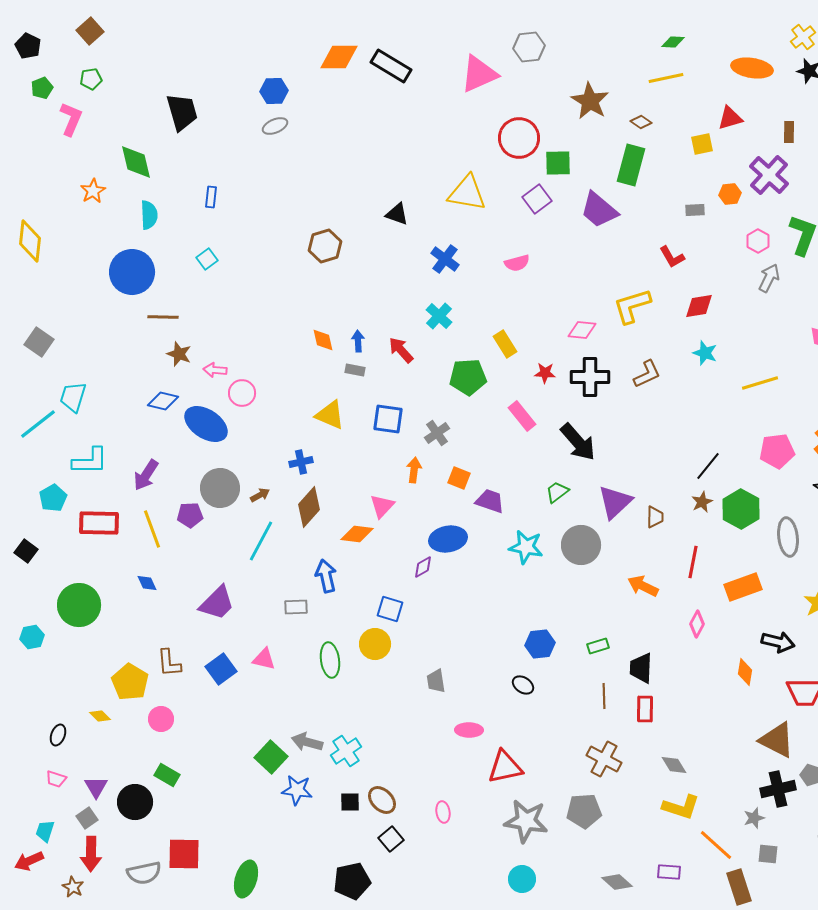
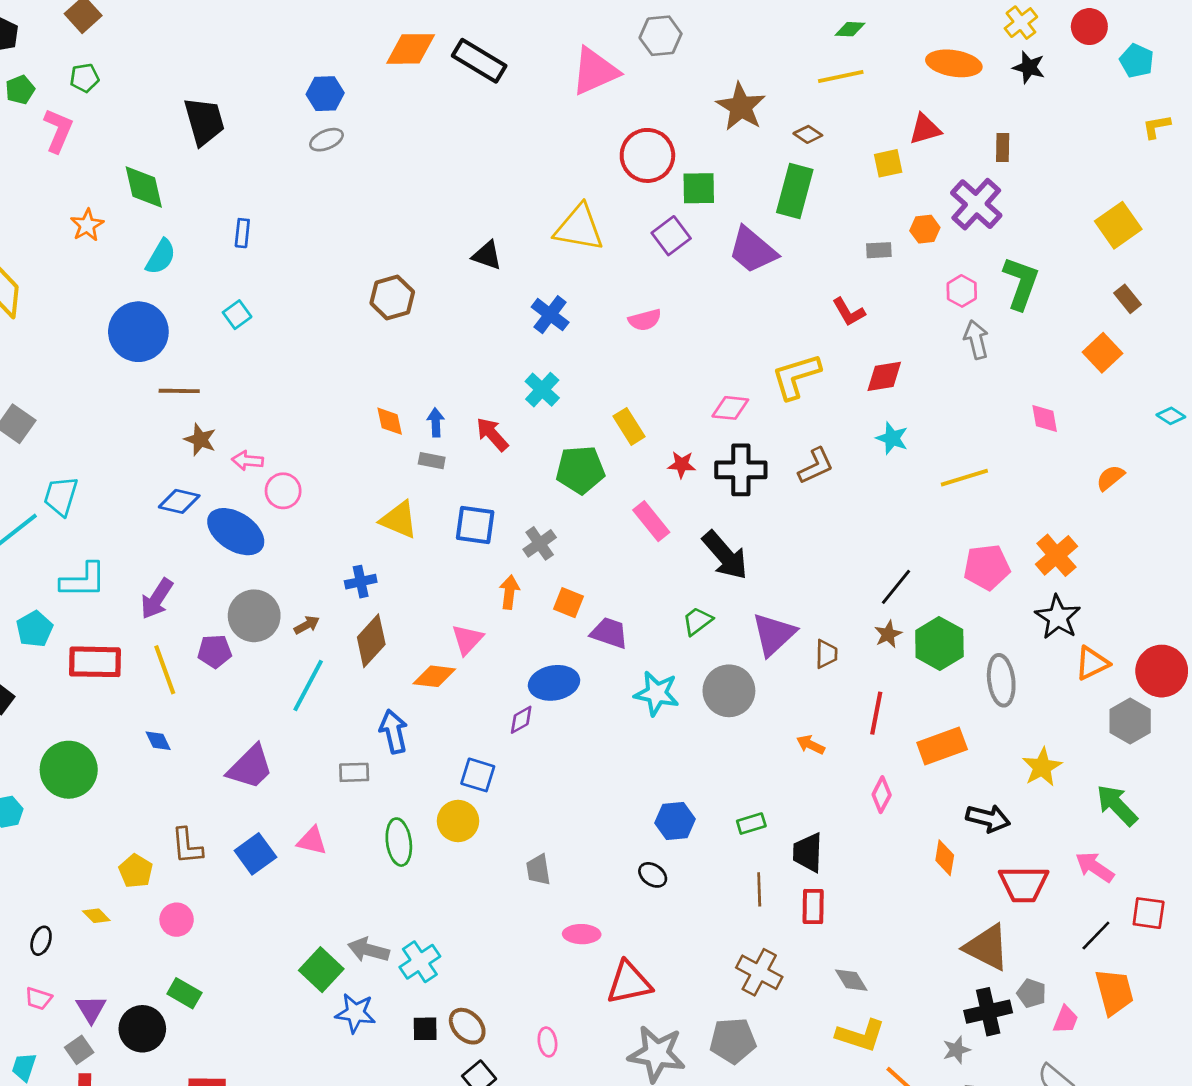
cyan semicircle: (149, 215) -> (161, 257), turned 32
gray arrow: (769, 278) -> (976, 340), turned -40
orange arrow: (643, 586) -> (811, 745), size x0.7
yellow pentagon: (130, 682) -> (136, 871), size x0.7

